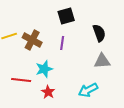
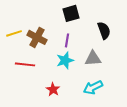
gray triangle: (102, 61) -> (93, 58), moved
cyan star: (44, 69) -> (65, 60), moved
red line: (21, 80) -> (25, 64), moved

